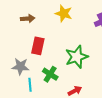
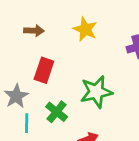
gray star: (20, 66) -> (16, 96), turned 30

